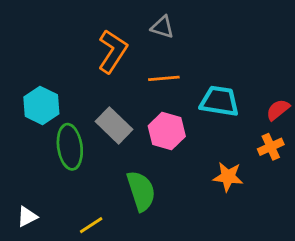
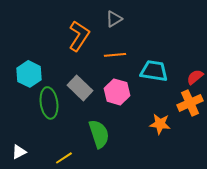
gray triangle: (162, 27) -> (114, 19), turned -48
orange cross: (271, 147) -> (190, 103), size x1.4

